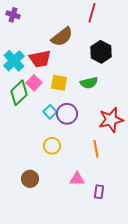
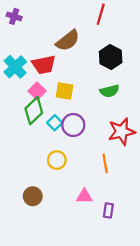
green semicircle: (89, 83) -> (109, 91), moved
green diamond: (19, 93) -> (34, 111), moved

